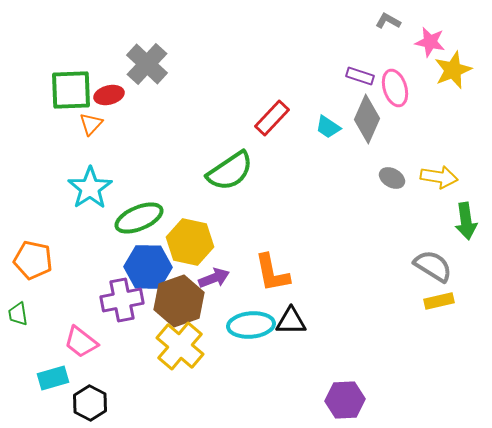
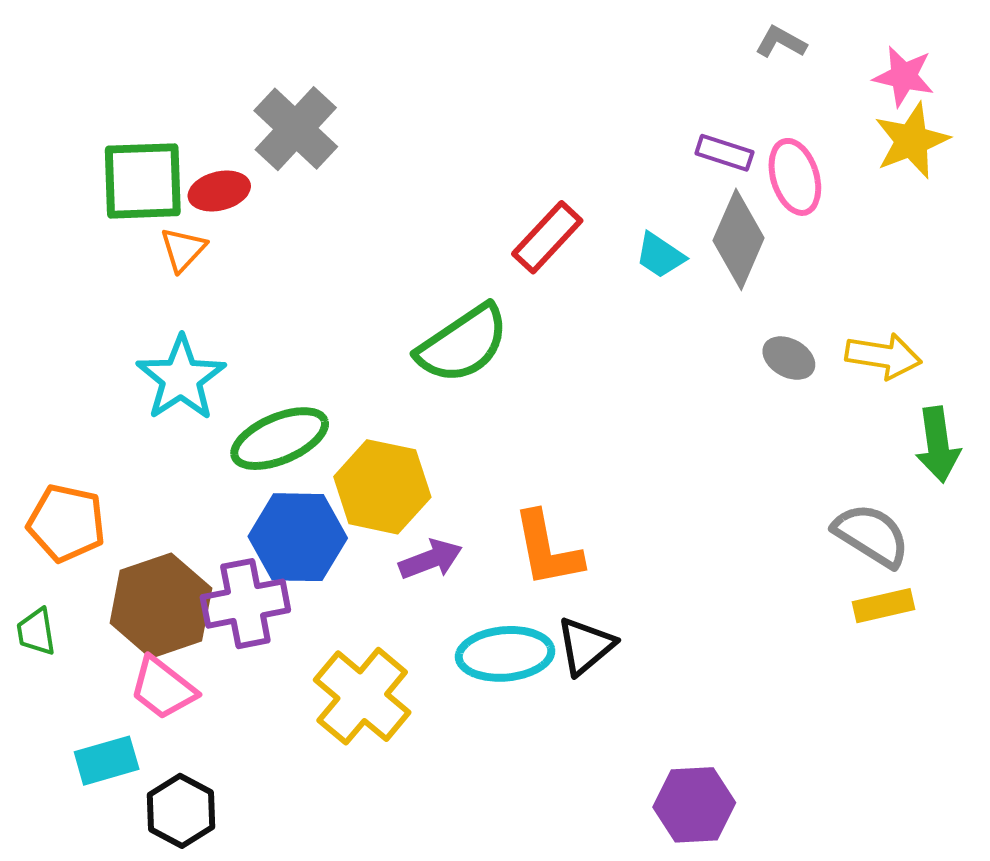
pink star: (430, 42) -> (904, 76), moved
brown hexagon: (179, 301) -> (161, 606), moved
black triangle: (291, 321) -> (586, 646), turned -40

